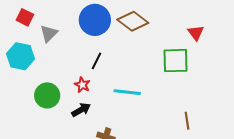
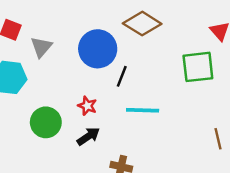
blue circle: (95, 20) -> (98, 49), moved
black line: (96, 61) -> (122, 76), moved

